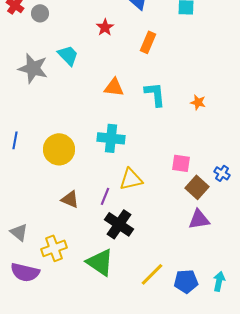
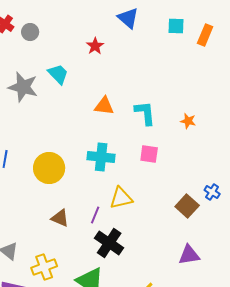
orange rectangle: (148, 42) -> (205, 35), moved
pink square: (181, 163) -> (149, 154), moved
purple triangle: (199, 219) -> (189, 255), moved

